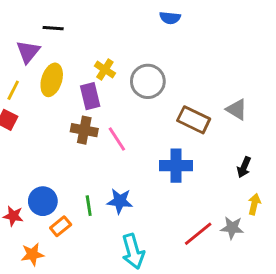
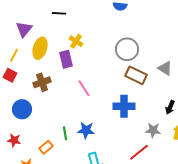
black line: (53, 28) -> (59, 13), moved
gray circle: (148, 81) -> (127, 49), moved
brown cross: (84, 130) -> (42, 82), moved, turned -30
blue circle: (43, 201) -> (22, 109), moved
gray star: (232, 228) -> (153, 130), moved

